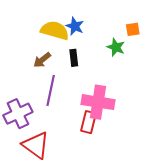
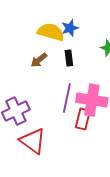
blue star: (75, 26) -> (70, 28), turned 30
purple line: (51, 90) -> (67, 98), moved

